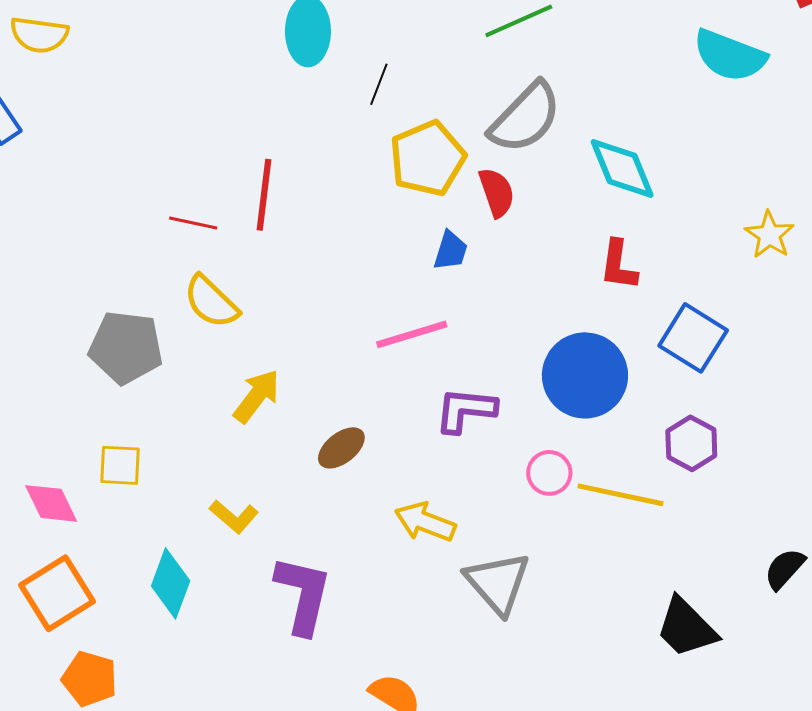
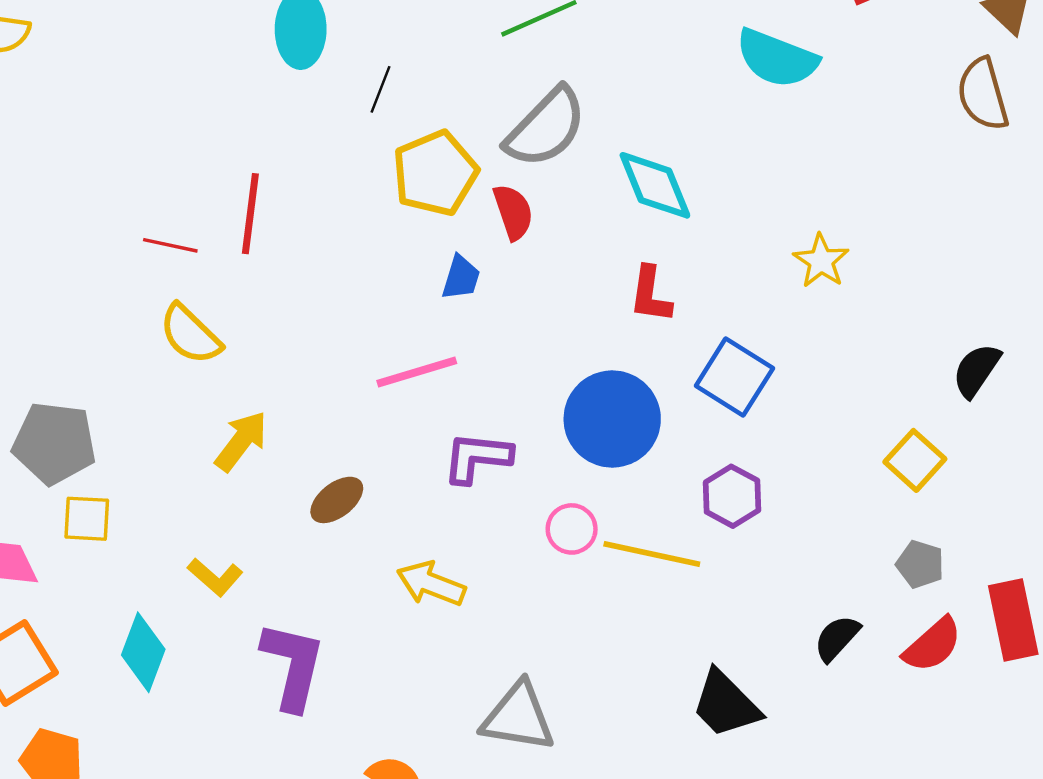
gray pentagon: (126, 347) -> (54, 443), moved
gray triangle: (498, 583) -> (518, 717), moved, turned -40

